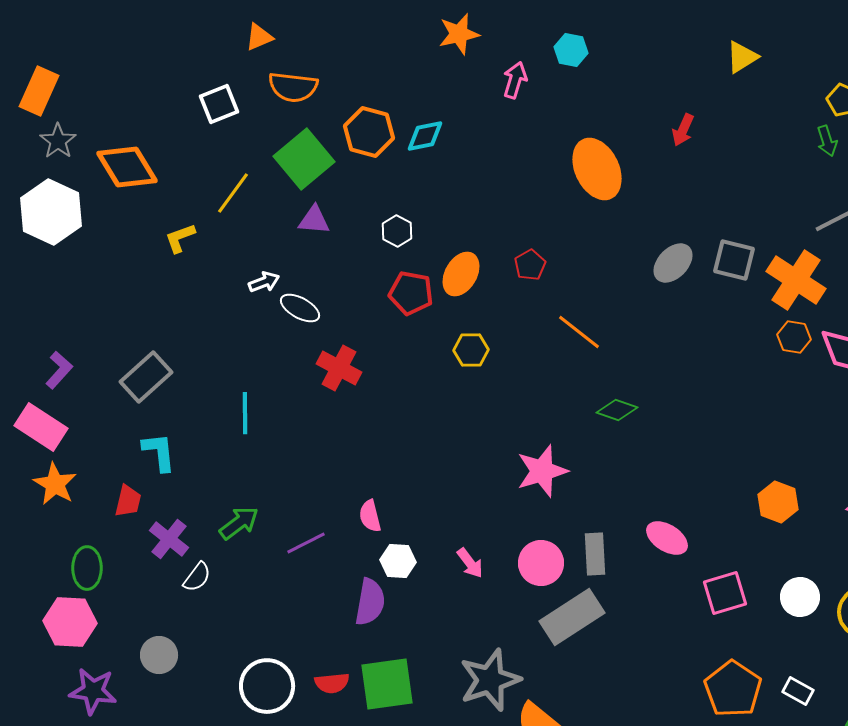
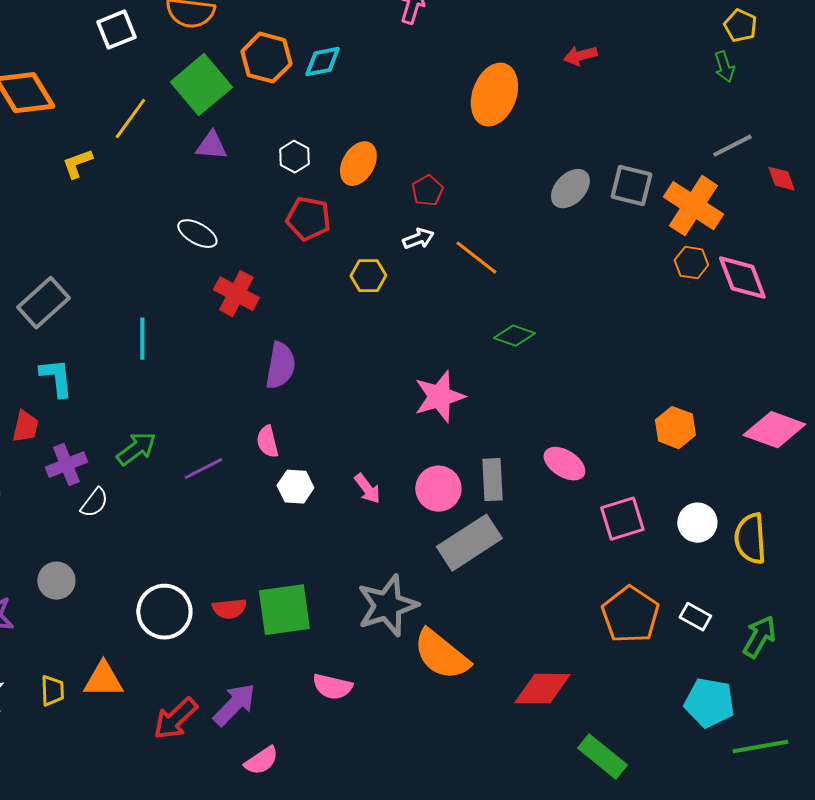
red arrow: (683, 130) -> (580, 56), turned 52
orange ellipse: (597, 169) -> (494, 95), turned 46
orange ellipse: (461, 274) -> (358, 164), moved
white arrow: (264, 282) -> (418, 239), moved
purple cross: (169, 539) -> (66, 465), turned 30
purple semicircle: (370, 602) -> (280, 366), moved

